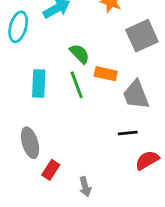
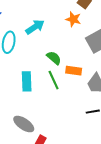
gray ellipse: (30, 143) -> (24, 124), turned -35

